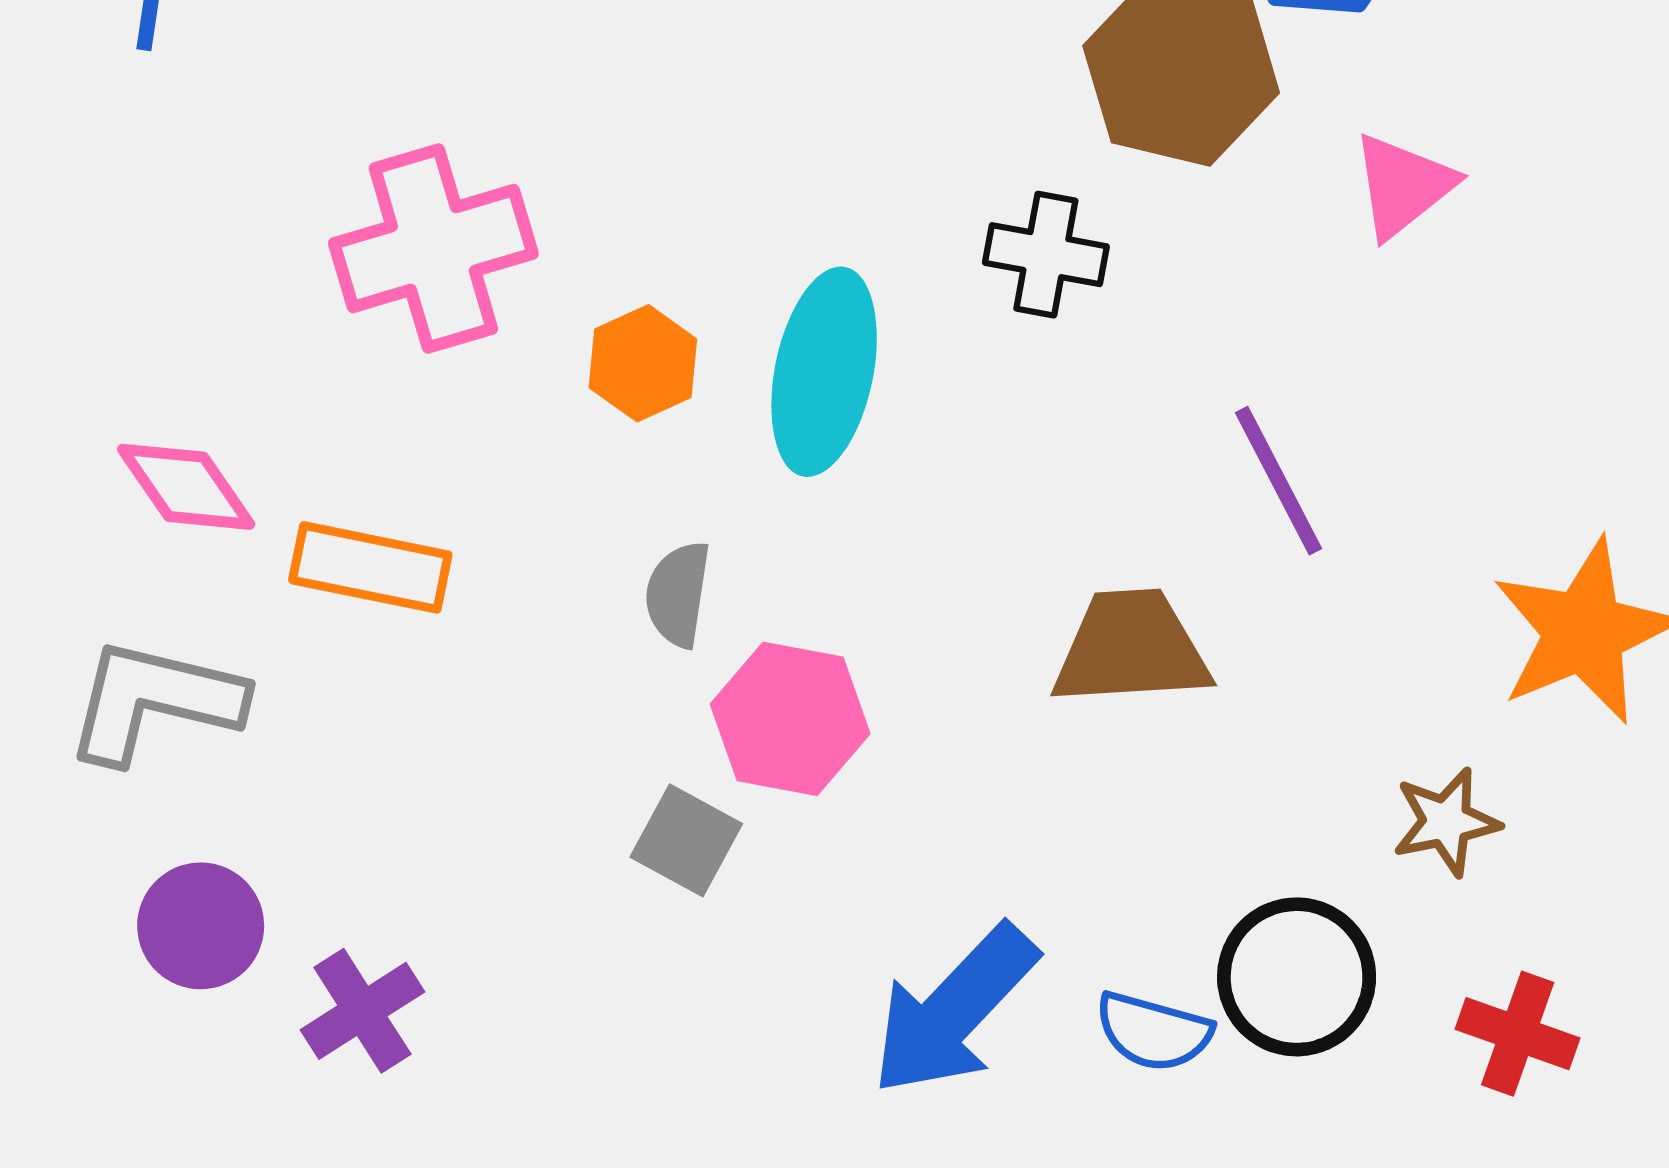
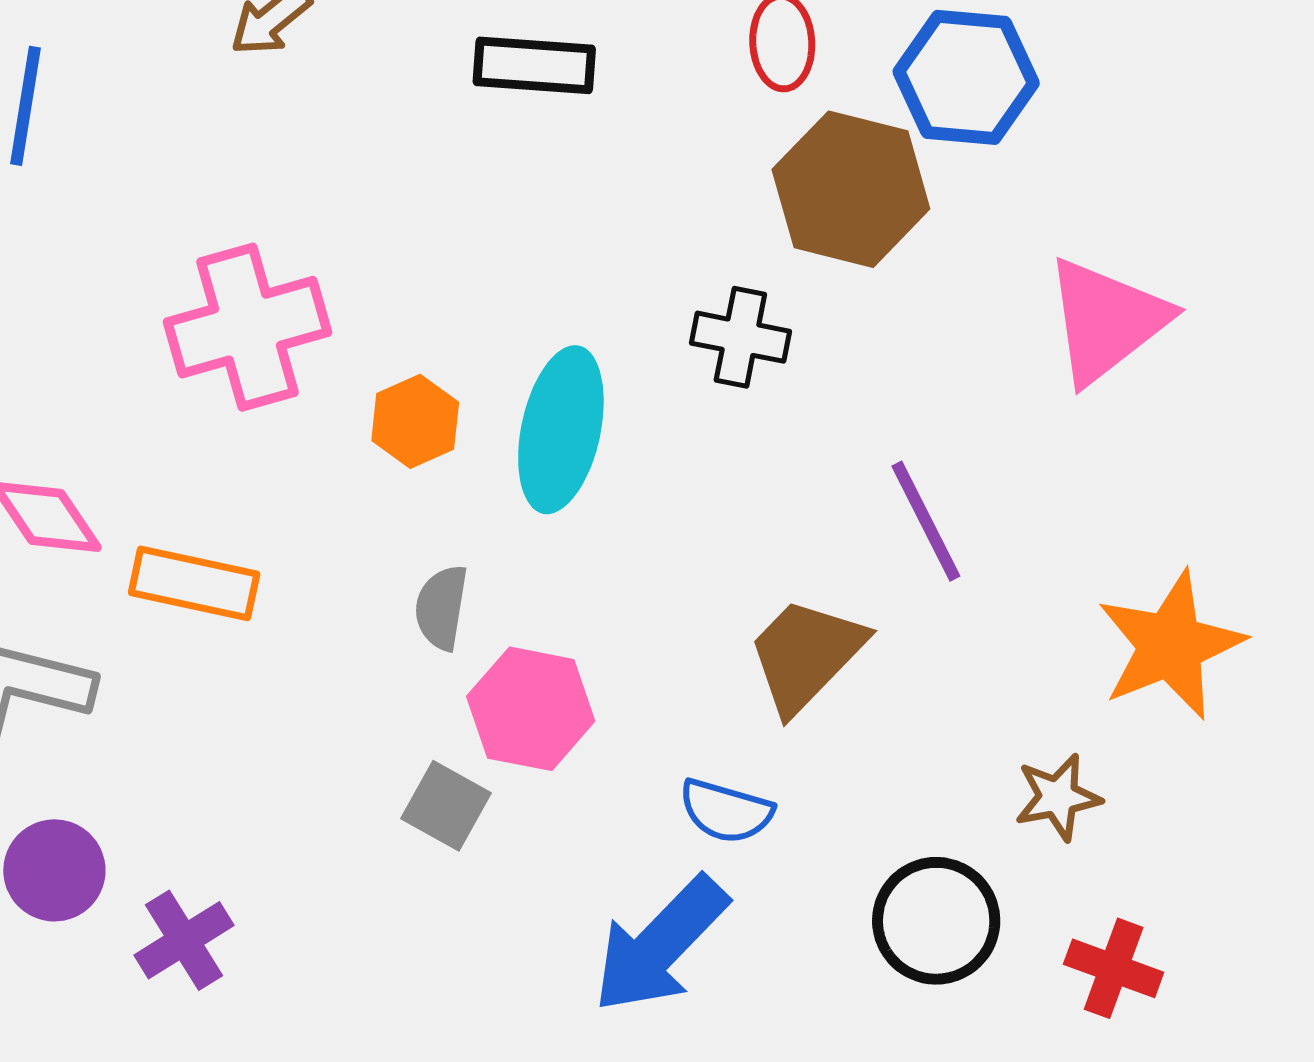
pink triangle: (1403, 186) -> (1106, 321), moved, size x1.5
brown trapezoid: (1131, 648) -> (806, 655), turned -43
blue semicircle: (1153, 1032) -> (726, 811), moved

